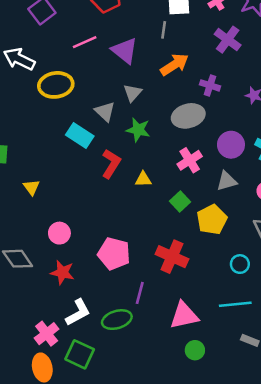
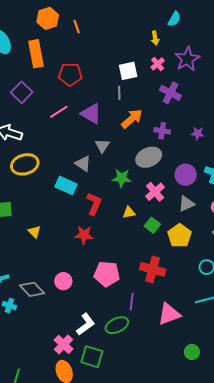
yellow ellipse: (56, 85) -> (25, 164), moved
green star: (138, 130) -> (122, 178), moved
yellow triangle: (143, 179) -> (129, 212), moved
pink circle: (59, 233) -> (63, 281), moved
red star: (62, 272) -> (84, 235), moved
green circle: (195, 350) -> (192, 352), moved

